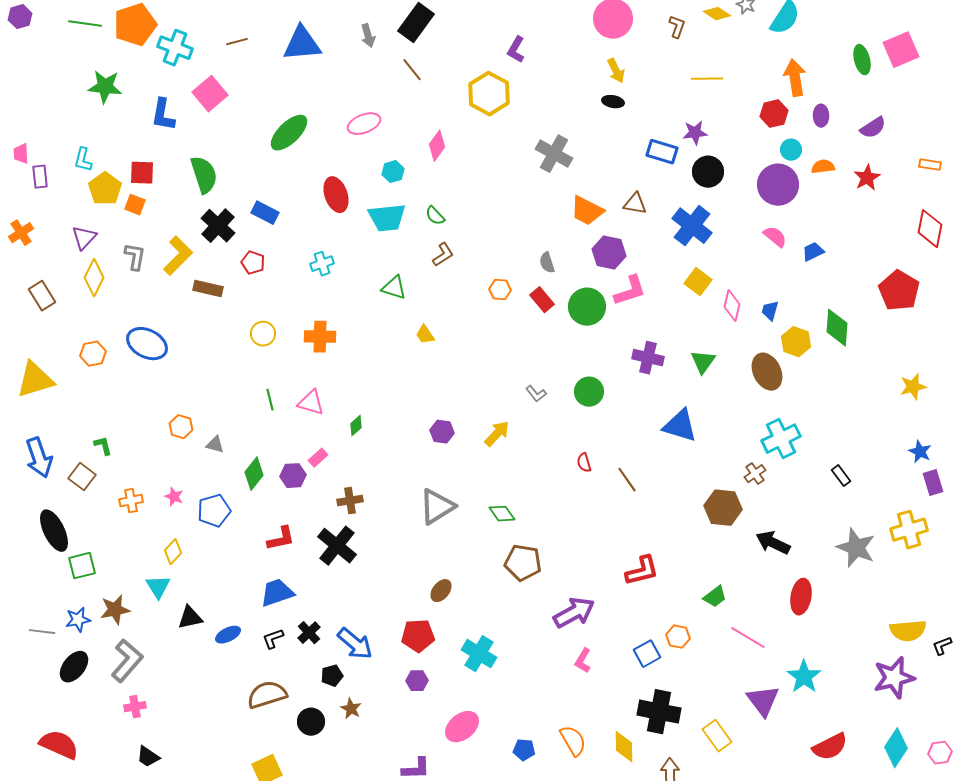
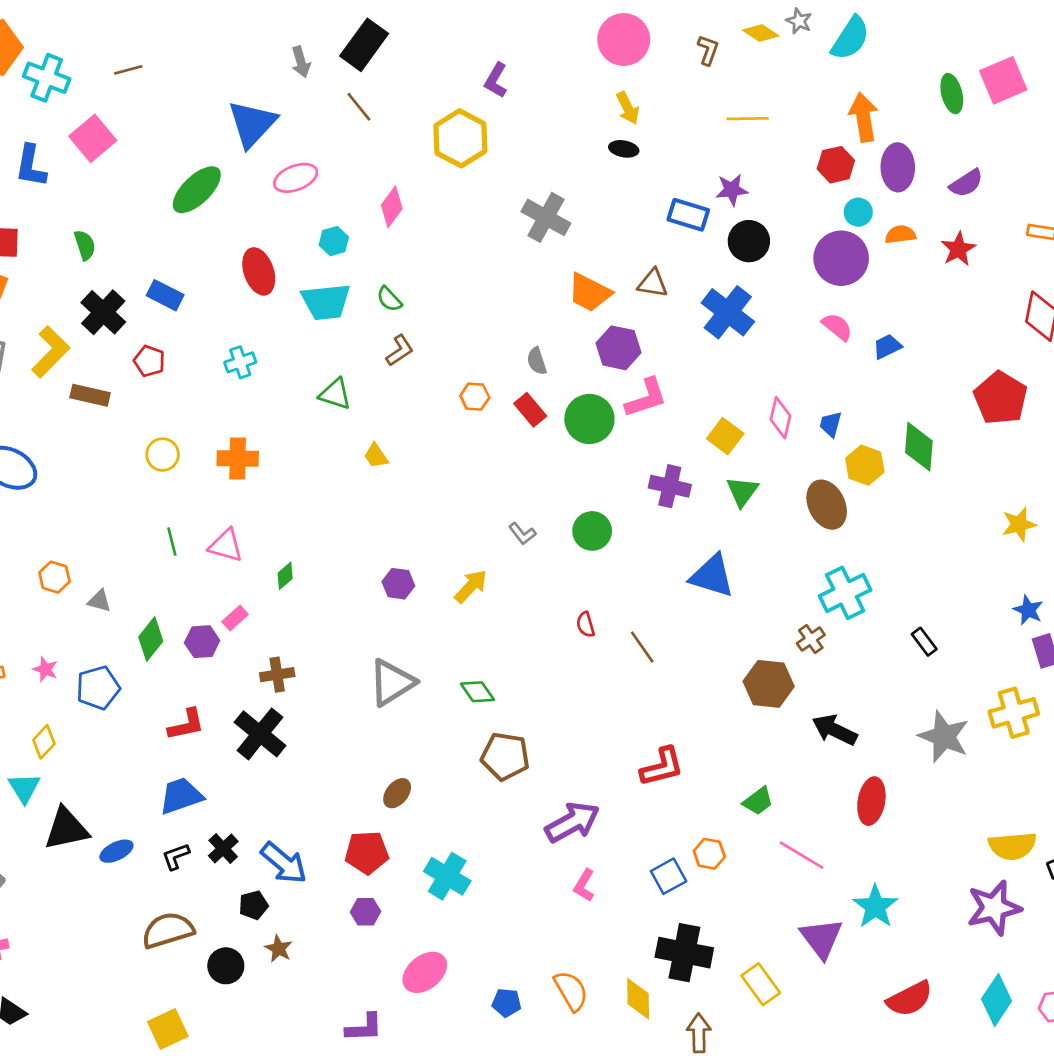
blue triangle: (302, 44) -> (252, 124), moved, turned -42
purple ellipse: (821, 116) -> (898, 167), size x1.6
green semicircle: (204, 175) -> (85, 245), size x0.6
yellow square: (698, 282) -> (725, 436), moved
black triangle: (190, 618) -> (66, 829), size x1.4

